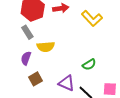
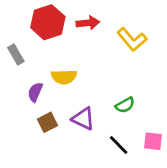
gray rectangle: (27, 32) -> (16, 55), moved
purple triangle: (67, 83) -> (83, 119), moved

